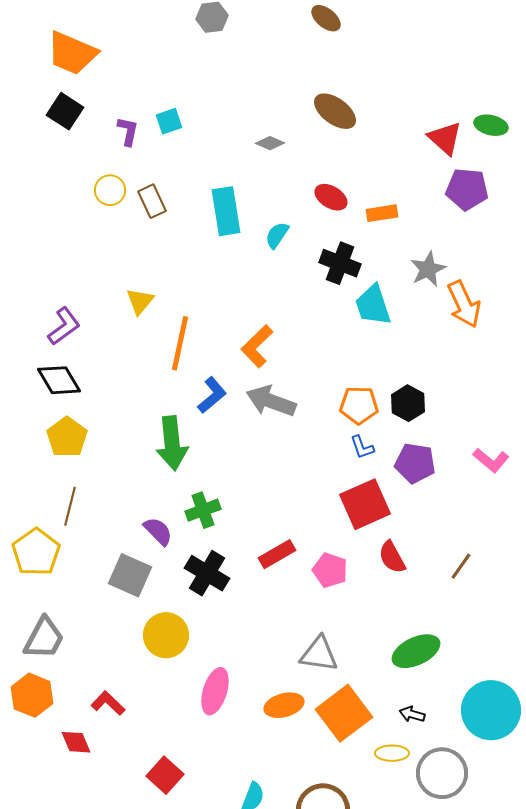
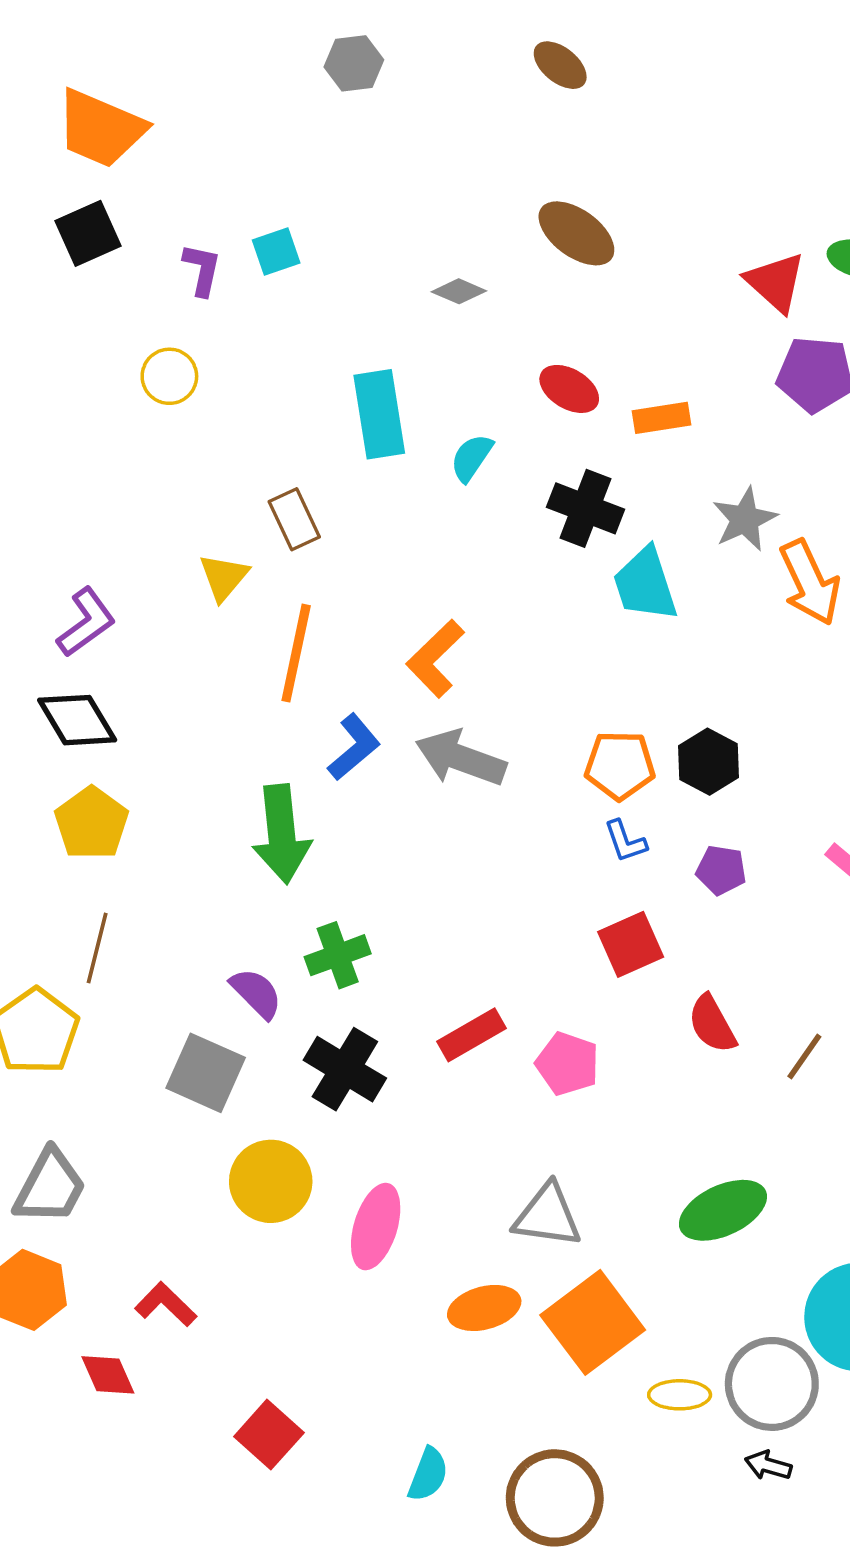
black square: (65, 111) -> (88, 233), turned 33
brown rectangle: (152, 201) -> (294, 519), moved
purple pentagon: (415, 463) -> (721, 870), size x0.7
red square: (365, 504) -> (631, 944), size x0.7
red semicircle: (392, 557) -> (712, 1024), moved
pink ellipse: (215, 691) -> (376, 1227), moved
black arrow: (412, 714) -> (768, 1465), moved
gray circle: (442, 773) -> (772, 1384), moved

